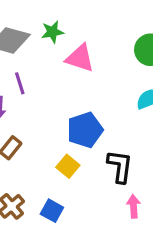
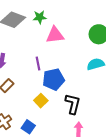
pink triangle: (80, 58) -> (55, 35), turned -30
purple line: (20, 83) -> (38, 64), moved

